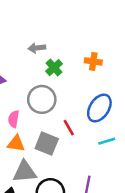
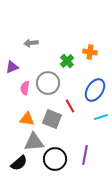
gray arrow: (37, 48) -> (31, 43), moved
green cross: (54, 68) -> (67, 61), moved
pink semicircle: (14, 119) -> (25, 88), moved

